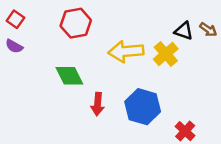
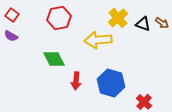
yellow cross: (166, 54) -> (118, 18), moved

